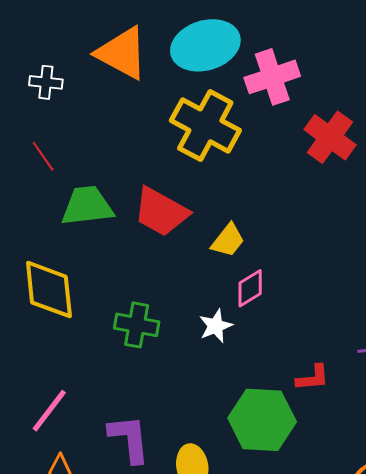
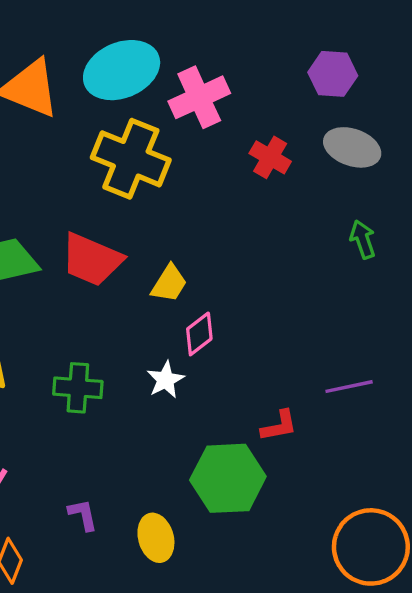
red cross: (330, 137) -> (270, 157), size x0.7
purple L-shape: (129, 439) -> (83, 515), size x0.6

